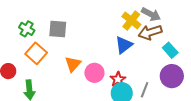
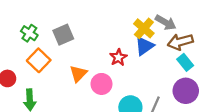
gray square: (58, 29) -> (63, 35), turned -30
brown arrow: (150, 32) -> (180, 42), moved
blue triangle: (124, 45) -> (144, 46), moved
red star: (118, 79) -> (118, 57), moved

